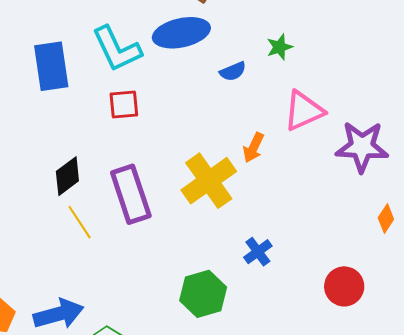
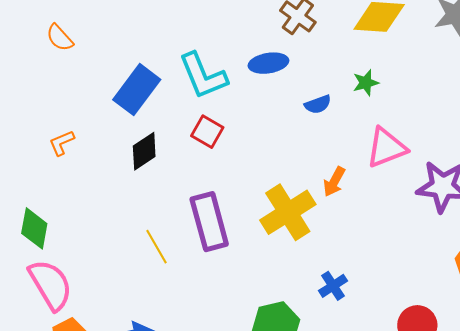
blue ellipse: (181, 33) -> (268, 63), size x0.7
blue rectangle: (51, 66) -> (137, 90), turned 42
red square: (124, 105) -> (207, 132), turned 32
black diamond: (67, 176) -> (144, 151), moved

